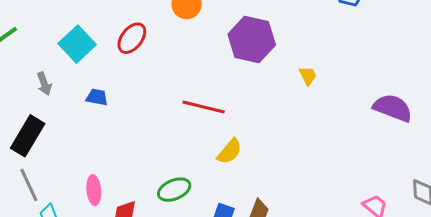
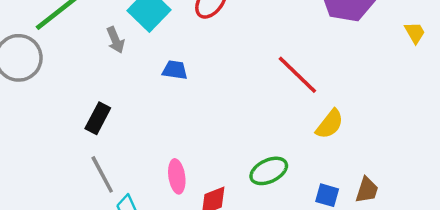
gray arrow: (44, 84) -> (115, 40), moved
red line: (204, 107) -> (297, 75), turned 33
black rectangle: (28, 136) -> (98, 118), size x0.7

